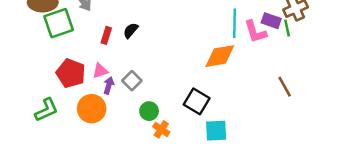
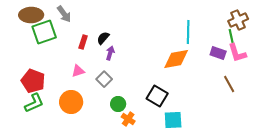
purple rectangle: (271, 21) -> (218, 53), moved
pink L-shape: (255, 32) -> (237, 53), moved
red pentagon: (71, 73) -> (33, 81), moved
purple arrow: (109, 85) -> (110, 53), moved

